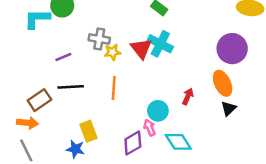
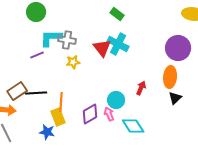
cyan L-shape: (37, 19) -> (51, 38), moved
yellow star: (112, 52) -> (73, 62), moved
orange ellipse: (223, 83) -> (170, 77), turned 30
black line: (71, 87) -> (36, 93), moved
orange line: (114, 88) -> (61, 102), moved
purple diamond: (133, 143) -> (90, 114), moved

